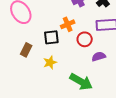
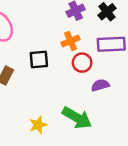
orange cross: (68, 24) -> (71, 41), moved
yellow star: (50, 62) -> (38, 125), moved

